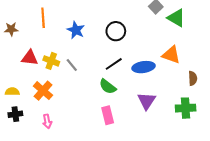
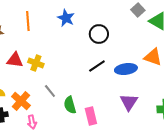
blue star: (76, 30) -> (66, 18), moved
gray line: (72, 65) -> (50, 91), moved
green semicircle: (108, 87) -> (70, 105), moved, turned 36
orange cross: (43, 91) -> (21, 101), moved

